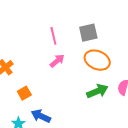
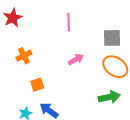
pink line: (53, 36) -> (69, 22), moved

